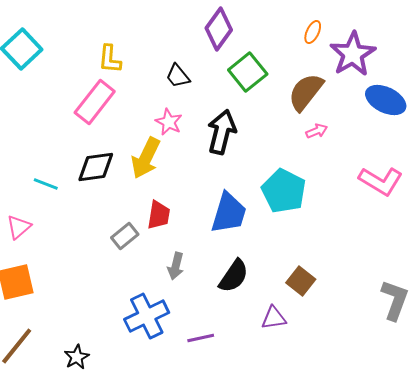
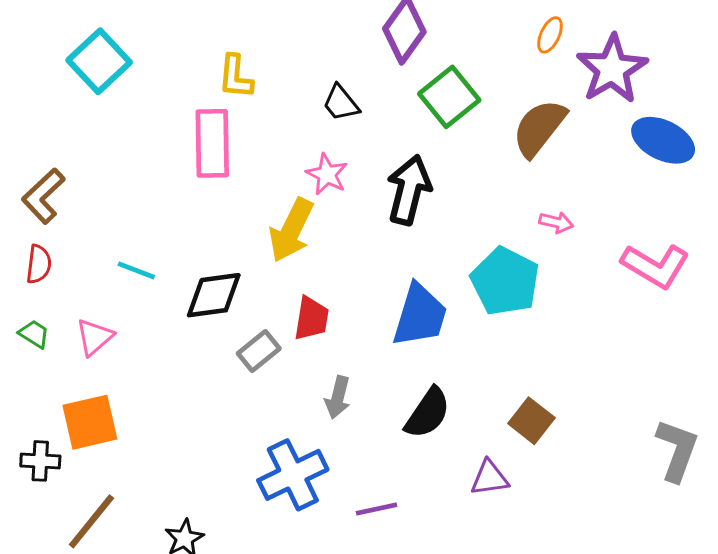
pink rectangle: (95, 102) -> (212, 143), turned -39
pink arrow: (317, 131) -> (556, 222), moved, turned 35
black diamond: (96, 167) -> (214, 295), moved

